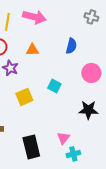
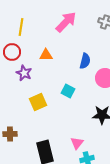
pink arrow: (34, 17) -> (66, 22), moved, turned -60
blue semicircle: (71, 46) -> (85, 61), moved

